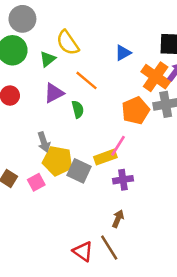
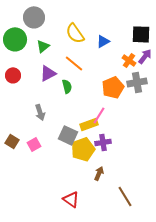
gray circle: (22, 19) -> (34, 17), moved
yellow semicircle: (68, 43) -> (75, 33), moved
orange cross: (156, 77) -> (129, 60), size x0.6
yellow pentagon: (58, 161) -> (83, 149), moved, turned -30
brown line: (109, 248) -> (125, 196), moved

